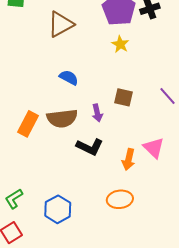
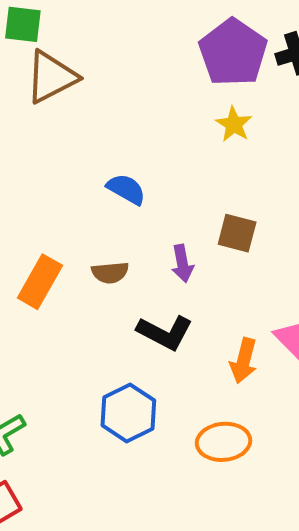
brown triangle: (61, 24) -> (51, 77), moved
brown semicircle: (62, 118) -> (110, 273), size x0.6
blue hexagon: (58, 209) -> (128, 413), moved

